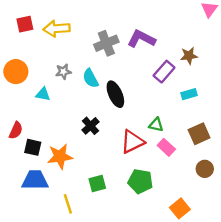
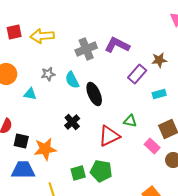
pink rectangle: (166, 147) -> (152, 146), moved
green pentagon: (140, 181) -> (101, 171), moved

